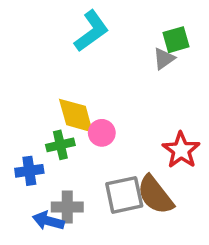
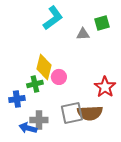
gray triangle: (164, 59) -> (83, 34), moved, turned 32
yellow diamond: (76, 116) -> (44, 67), turned 30
brown semicircle: (155, 195) -> (90, 113), turned -55

